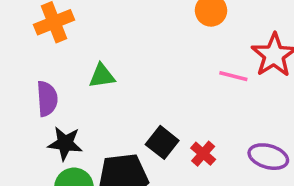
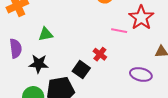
black star: (65, 143) -> (39, 64), moved
red cross: (203, 154) -> (100, 54), moved

